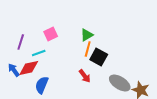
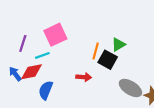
pink square: (51, 34) -> (55, 35), size x1.5
green triangle: (87, 35) -> (118, 45), moved
red arrow: (85, 76) -> (84, 77), moved, turned -48

